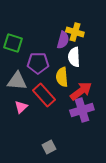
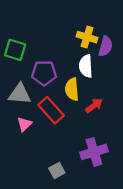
purple semicircle: (63, 40) -> (106, 46), moved
red arrow: (81, 91) -> (94, 106), size x0.7
purple cross: (82, 110) -> (94, 152), moved

